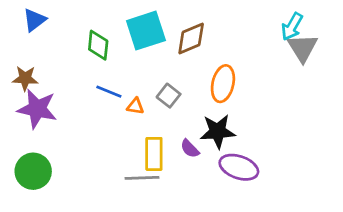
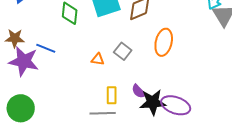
blue line: (109, 92) -> (46, 48), moved
black star: (218, 131) -> (153, 102), moved
yellow rectangle: (154, 154) -> (112, 95), size x0.7

